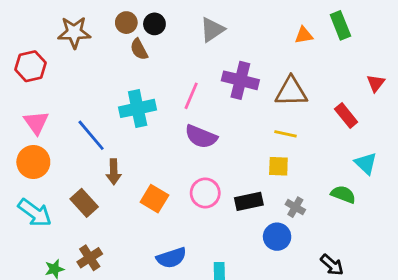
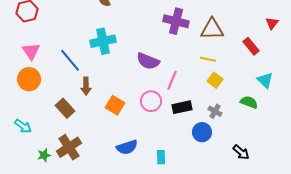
pink line: (191, 96) -> (172, 80), moved
yellow square: (278, 166) -> (215, 80), moved, turned 35
cyan arrow: (35, 213) -> (23, 126), moved, size x0.7
brown cross: (90, 258) -> (69, 147), size x1.4

